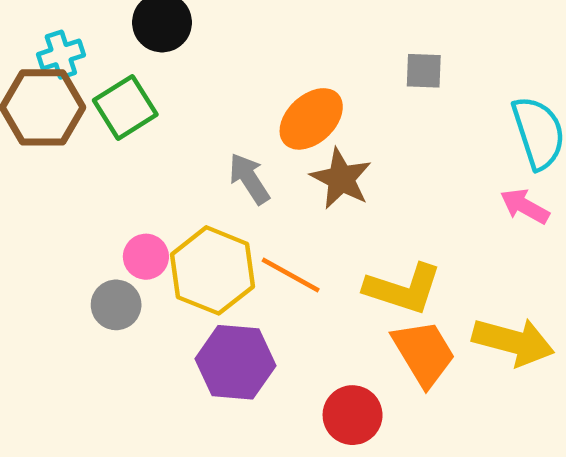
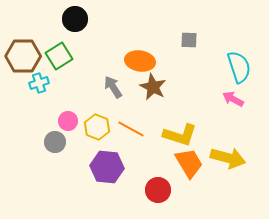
cyan cross: (61, 55) -> (39, 83), moved
orange ellipse: (311, 119) -> (140, 61), turned 52
yellow hexagon: (212, 270) -> (97, 127), size x0.7

